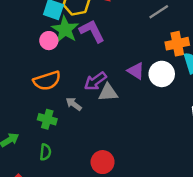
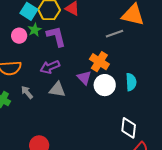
green star: (65, 29) -> (35, 30), size x0.6
orange cross: (177, 44) -> (99, 62), moved, turned 30
purple arrow: (95, 81) -> (50, 67), moved

